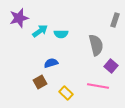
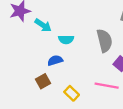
cyan arrow: (40, 31) -> (43, 25), turned 70
cyan semicircle: (61, 34) -> (66, 40), moved

